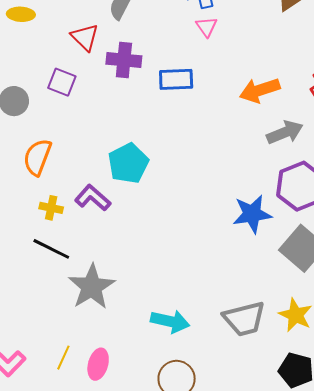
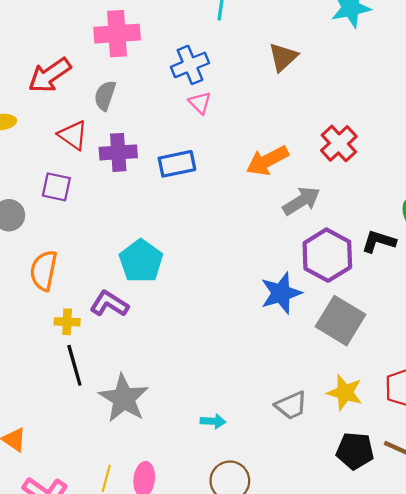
black line: (51, 249) -> (74, 365), turned 57
gray trapezoid: (244, 319) -> (291, 405), size x0.7
cyan arrow: (170, 321) -> (213, 421), size x0.6

